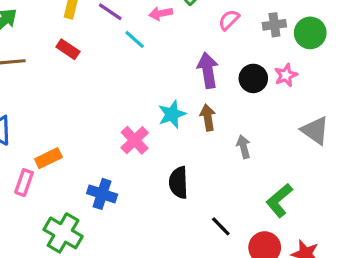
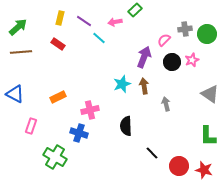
pink semicircle: (229, 20) -> (164, 40), moved
purple arrow: (208, 70) -> (144, 57), turned 30
pink cross: (135, 140) -> (90, 110), moved, turned 30
orange rectangle: (48, 158) -> (58, 97), moved
green L-shape: (279, 200) -> (208, 136), moved, turned -50

